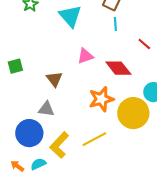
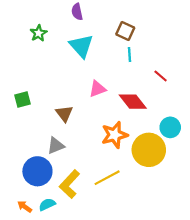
gray triangle: (46, 109) -> (56, 146), turned -30

